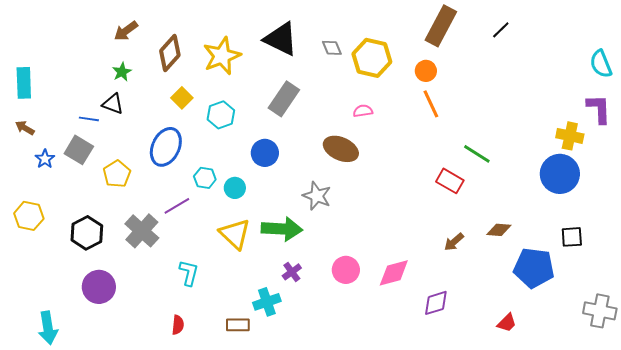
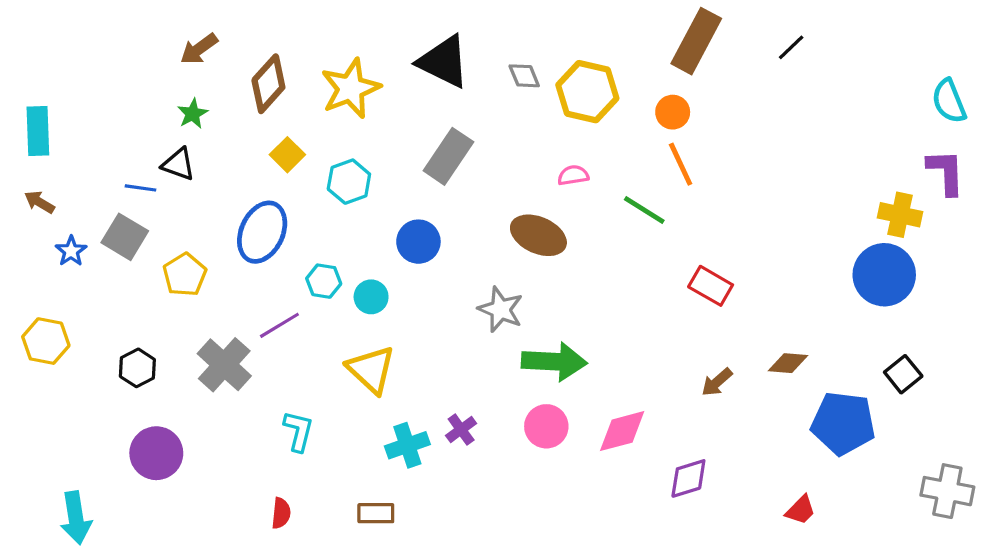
green line: (477, 154) -> (644, 210), moved
green arrow: (282, 229) -> (554, 362), moved
black hexagon: (87, 233) -> (137, 368), size x0.7
black square: (572, 237) -> (903, 374), turned -35
cyan cross: (267, 302) -> (407, 445), moved

